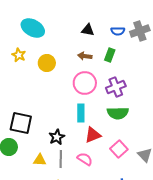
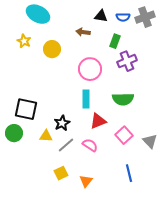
black triangle: (88, 30) -> (101, 16), moved
brown arrow: (85, 56) -> (83, 32), moved
purple cross: (116, 87) -> (127, 61), moved
gray line: (61, 159) -> (66, 145), turned 48
yellow triangle: (40, 160) -> (46, 136), moved

